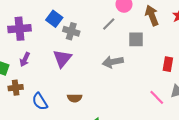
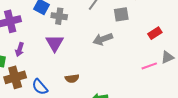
red rectangle: (168, 64) -> (155, 33), turned 56
brown cross: (16, 88) -> (15, 77), size x1.5
pink line: (157, 97) -> (149, 66), turned -56

